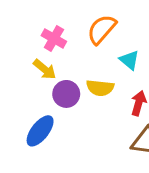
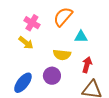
cyan triangle: (129, 60) -> (81, 37), turned -40
purple circle: (66, 94) -> (52, 76), moved

